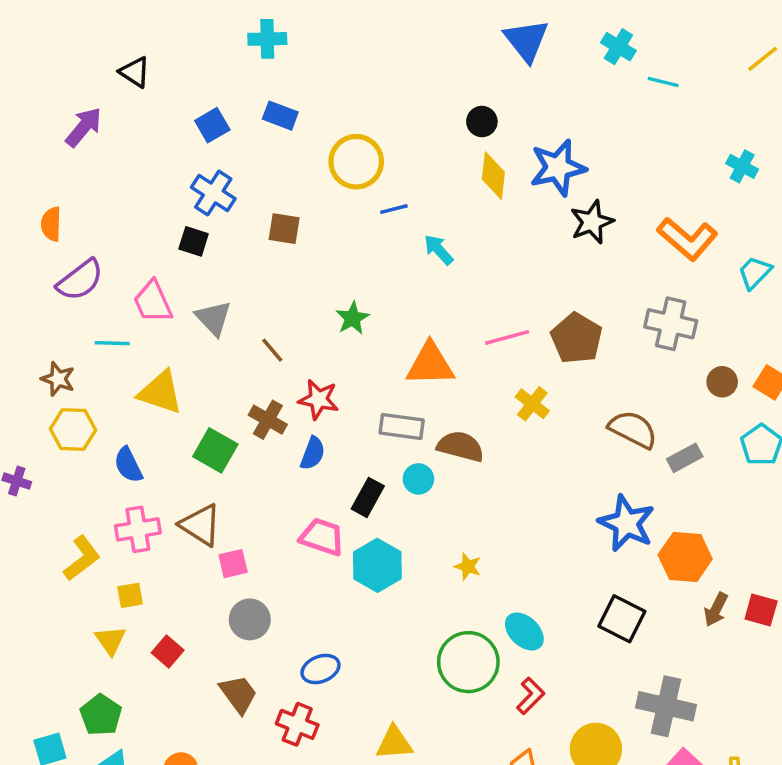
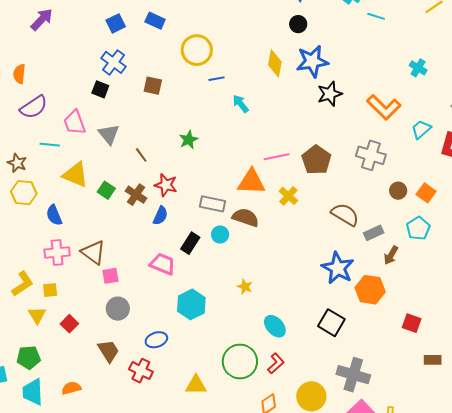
black circle: (482, 122) -> (298, 24), moved
orange triangle: (430, 364) -> (251, 182), moved
green square: (215, 450) -> (106, 190), moved, size x0.7
yellow L-shape: (82, 558) -> (22, 284), moved
cyan hexagon: (377, 565) -> (191, 304), moved
brown arrow: (716, 609) -> (391, 255), moved
green circle: (468, 662) -> (240, 361), moved
green pentagon: (101, 715) -> (29, 358), turned 30

